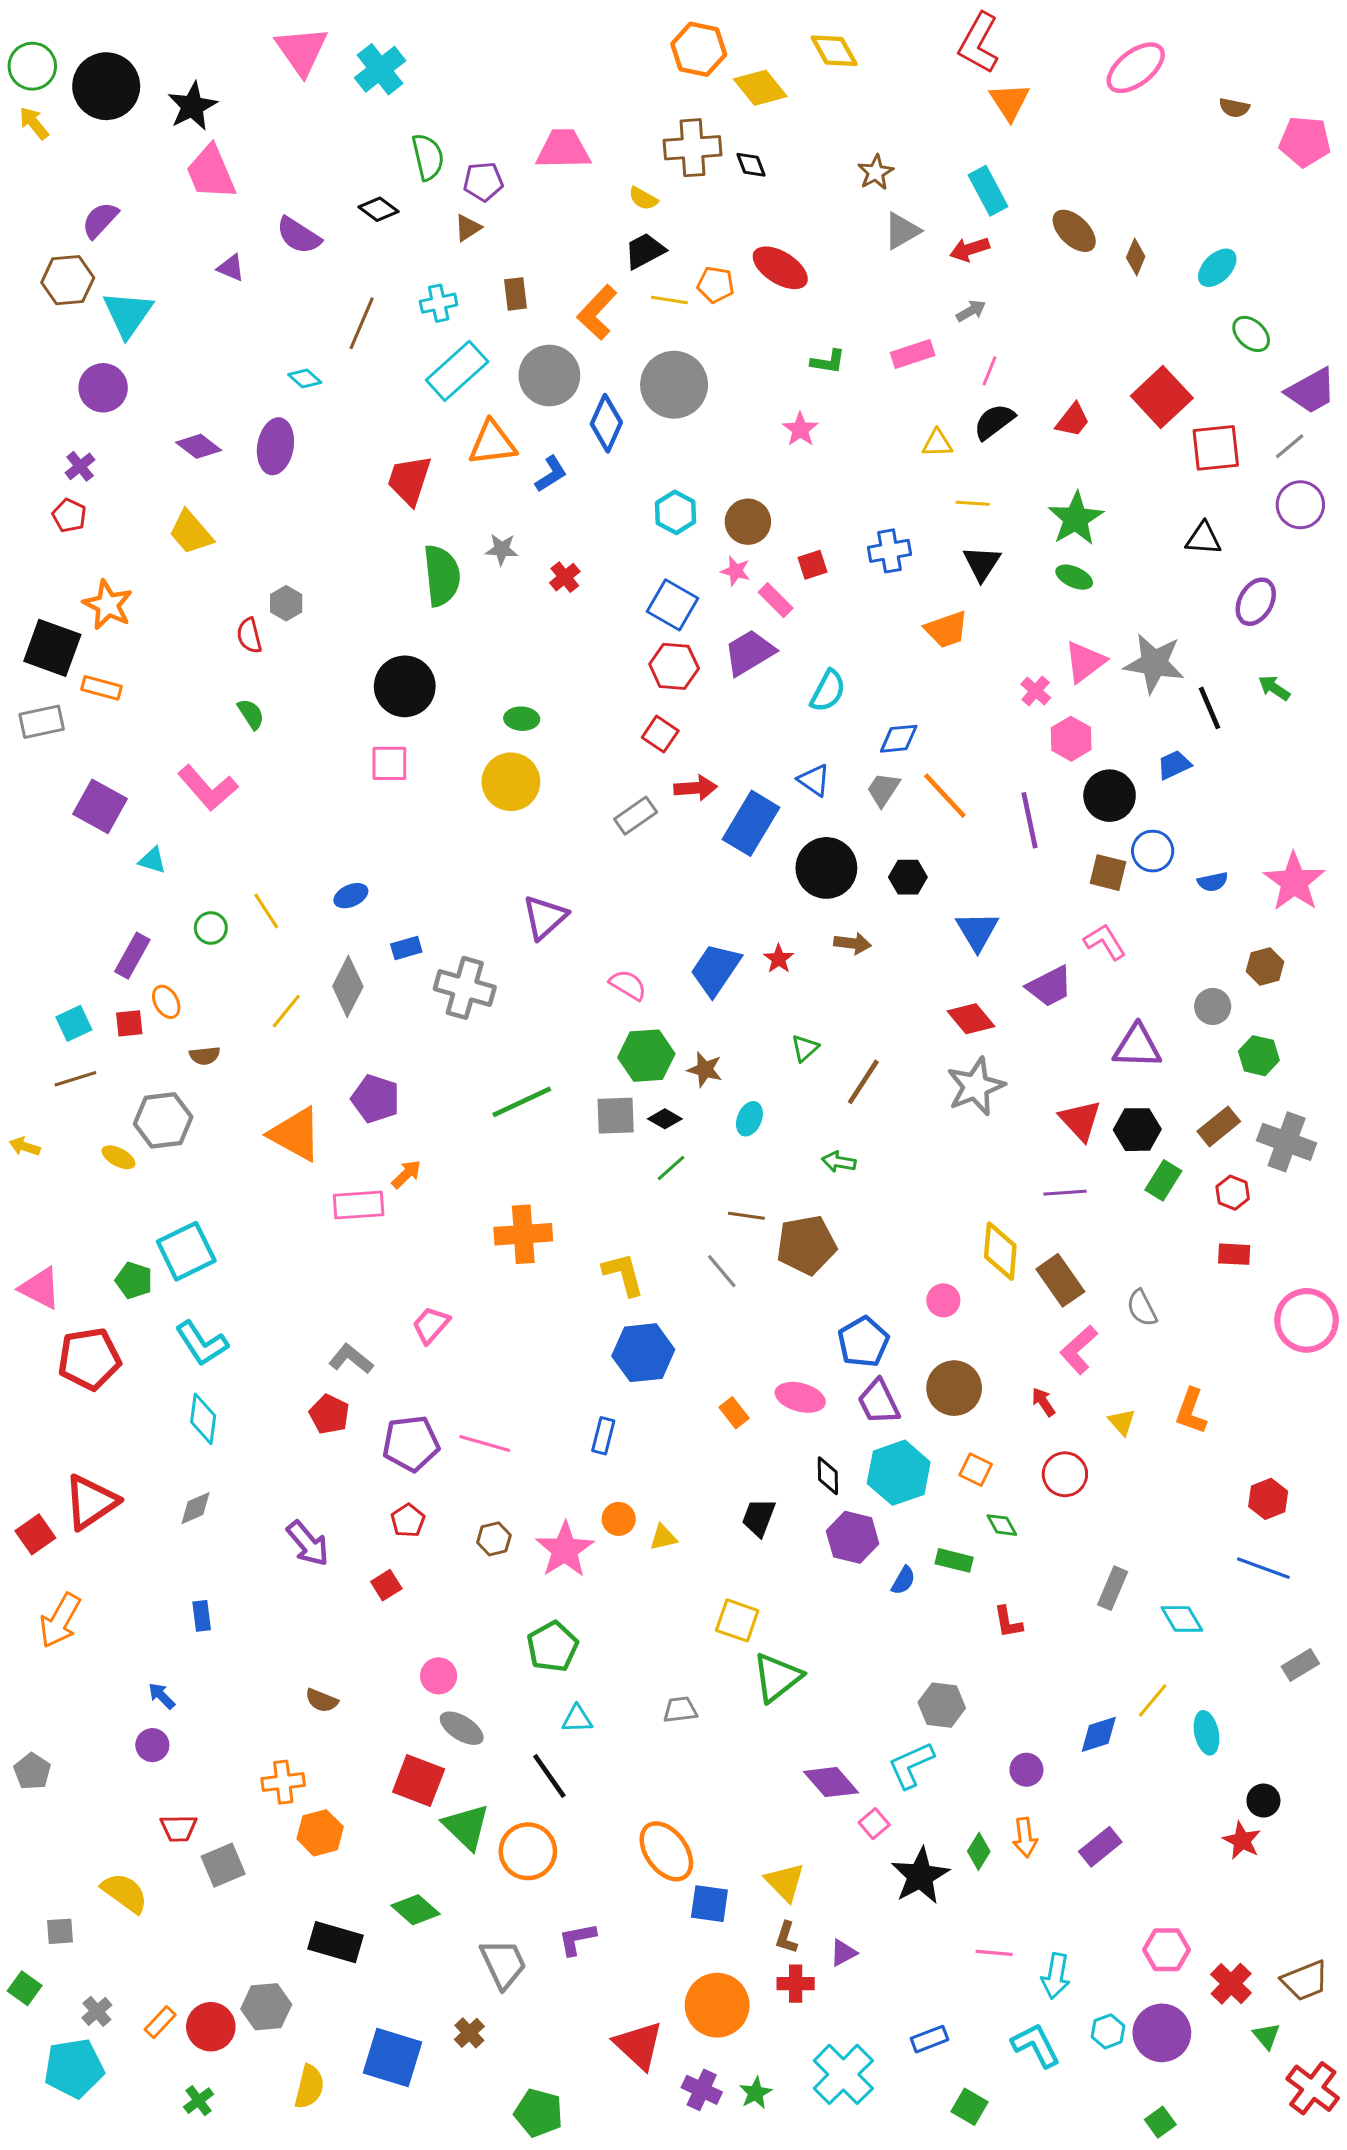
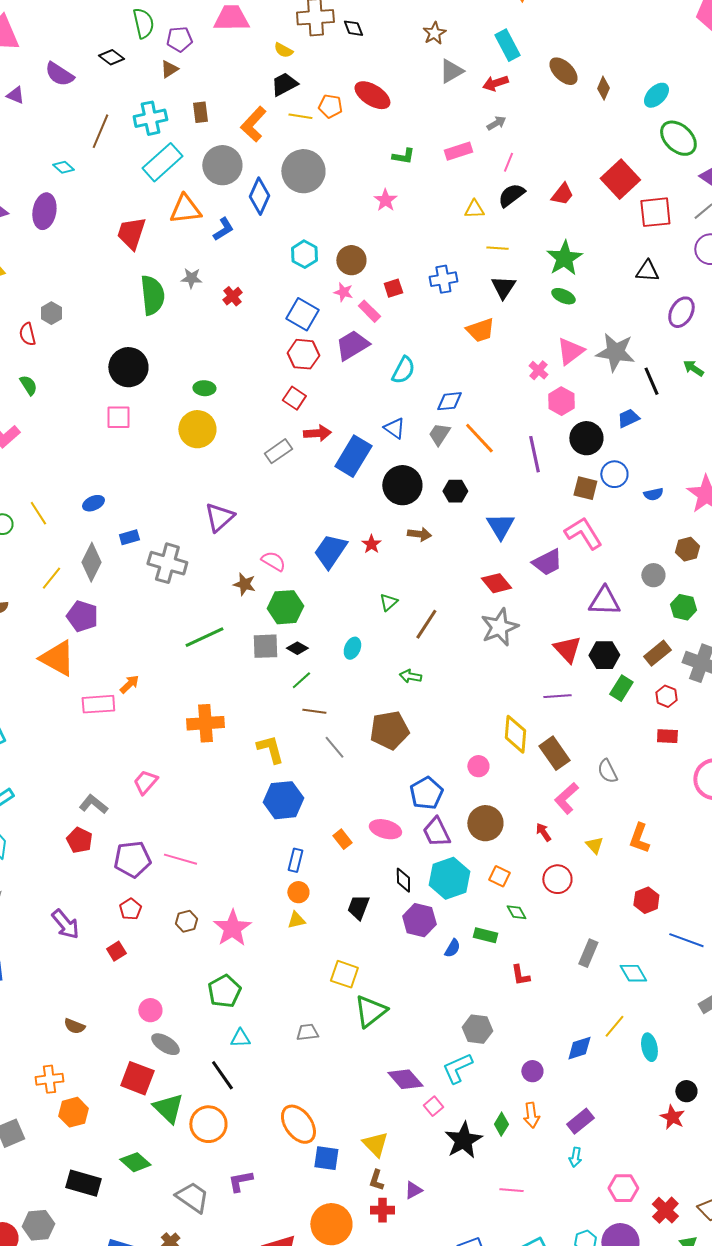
cyan cross: (439, 303) -> (150, 118), size x1.4
green ellipse: (1251, 334) -> (678, 138), size x1.5
pink L-shape: (1105, 942) -> (583, 533), size x1.4
brown star: (705, 1070) -> (244, 584), moved
purple pentagon: (375, 1099) -> (82, 616), moved
brown line: (746, 1216) -> (314, 711), moved
blue rectangle: (603, 1436) -> (295, 860), moved
red hexagon: (1268, 1499) -> (646, 900), moved
orange circle: (619, 1519) -> (298, 892), moved
gray trapezoid: (503, 1964) -> (192, 1197), turned -30
cyan arrow: (1056, 1976) -> (575, 1157), moved, size x0.7

